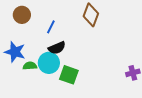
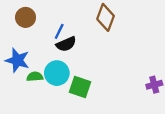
black semicircle: (57, 48) -> (66, 44), moved

